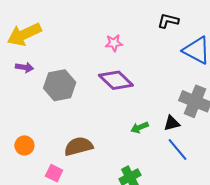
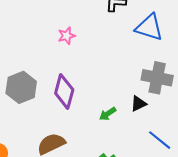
purple diamond: (116, 80) -> (64, 92), moved, turned 72
blue line: (177, 149) -> (160, 140), moved

